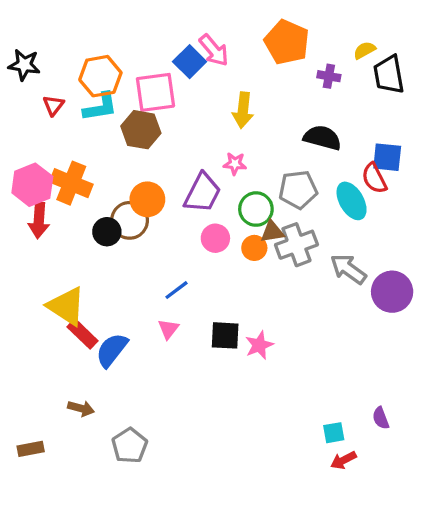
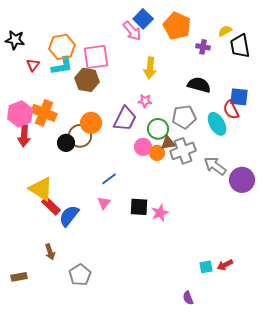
blue square: (190, 62) -> (143, 19), moved
pink circle: (215, 238) -> (143, 147), moved
brown arrow: (81, 408) -> (50, 252), turned 56
purple semicircle: (381, 418) -> (188, 298), moved
red arrow: (343, 460) -> (225, 265), moved

